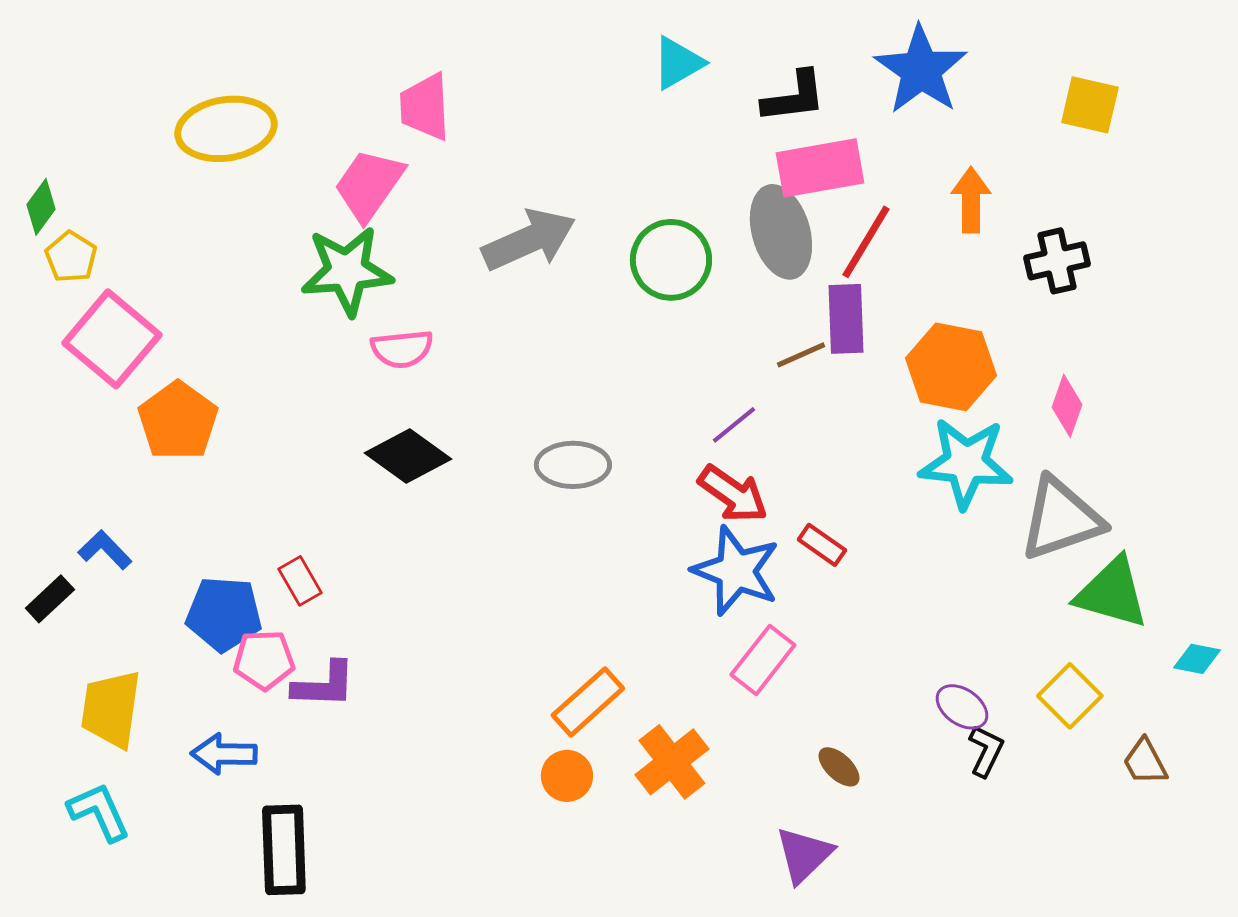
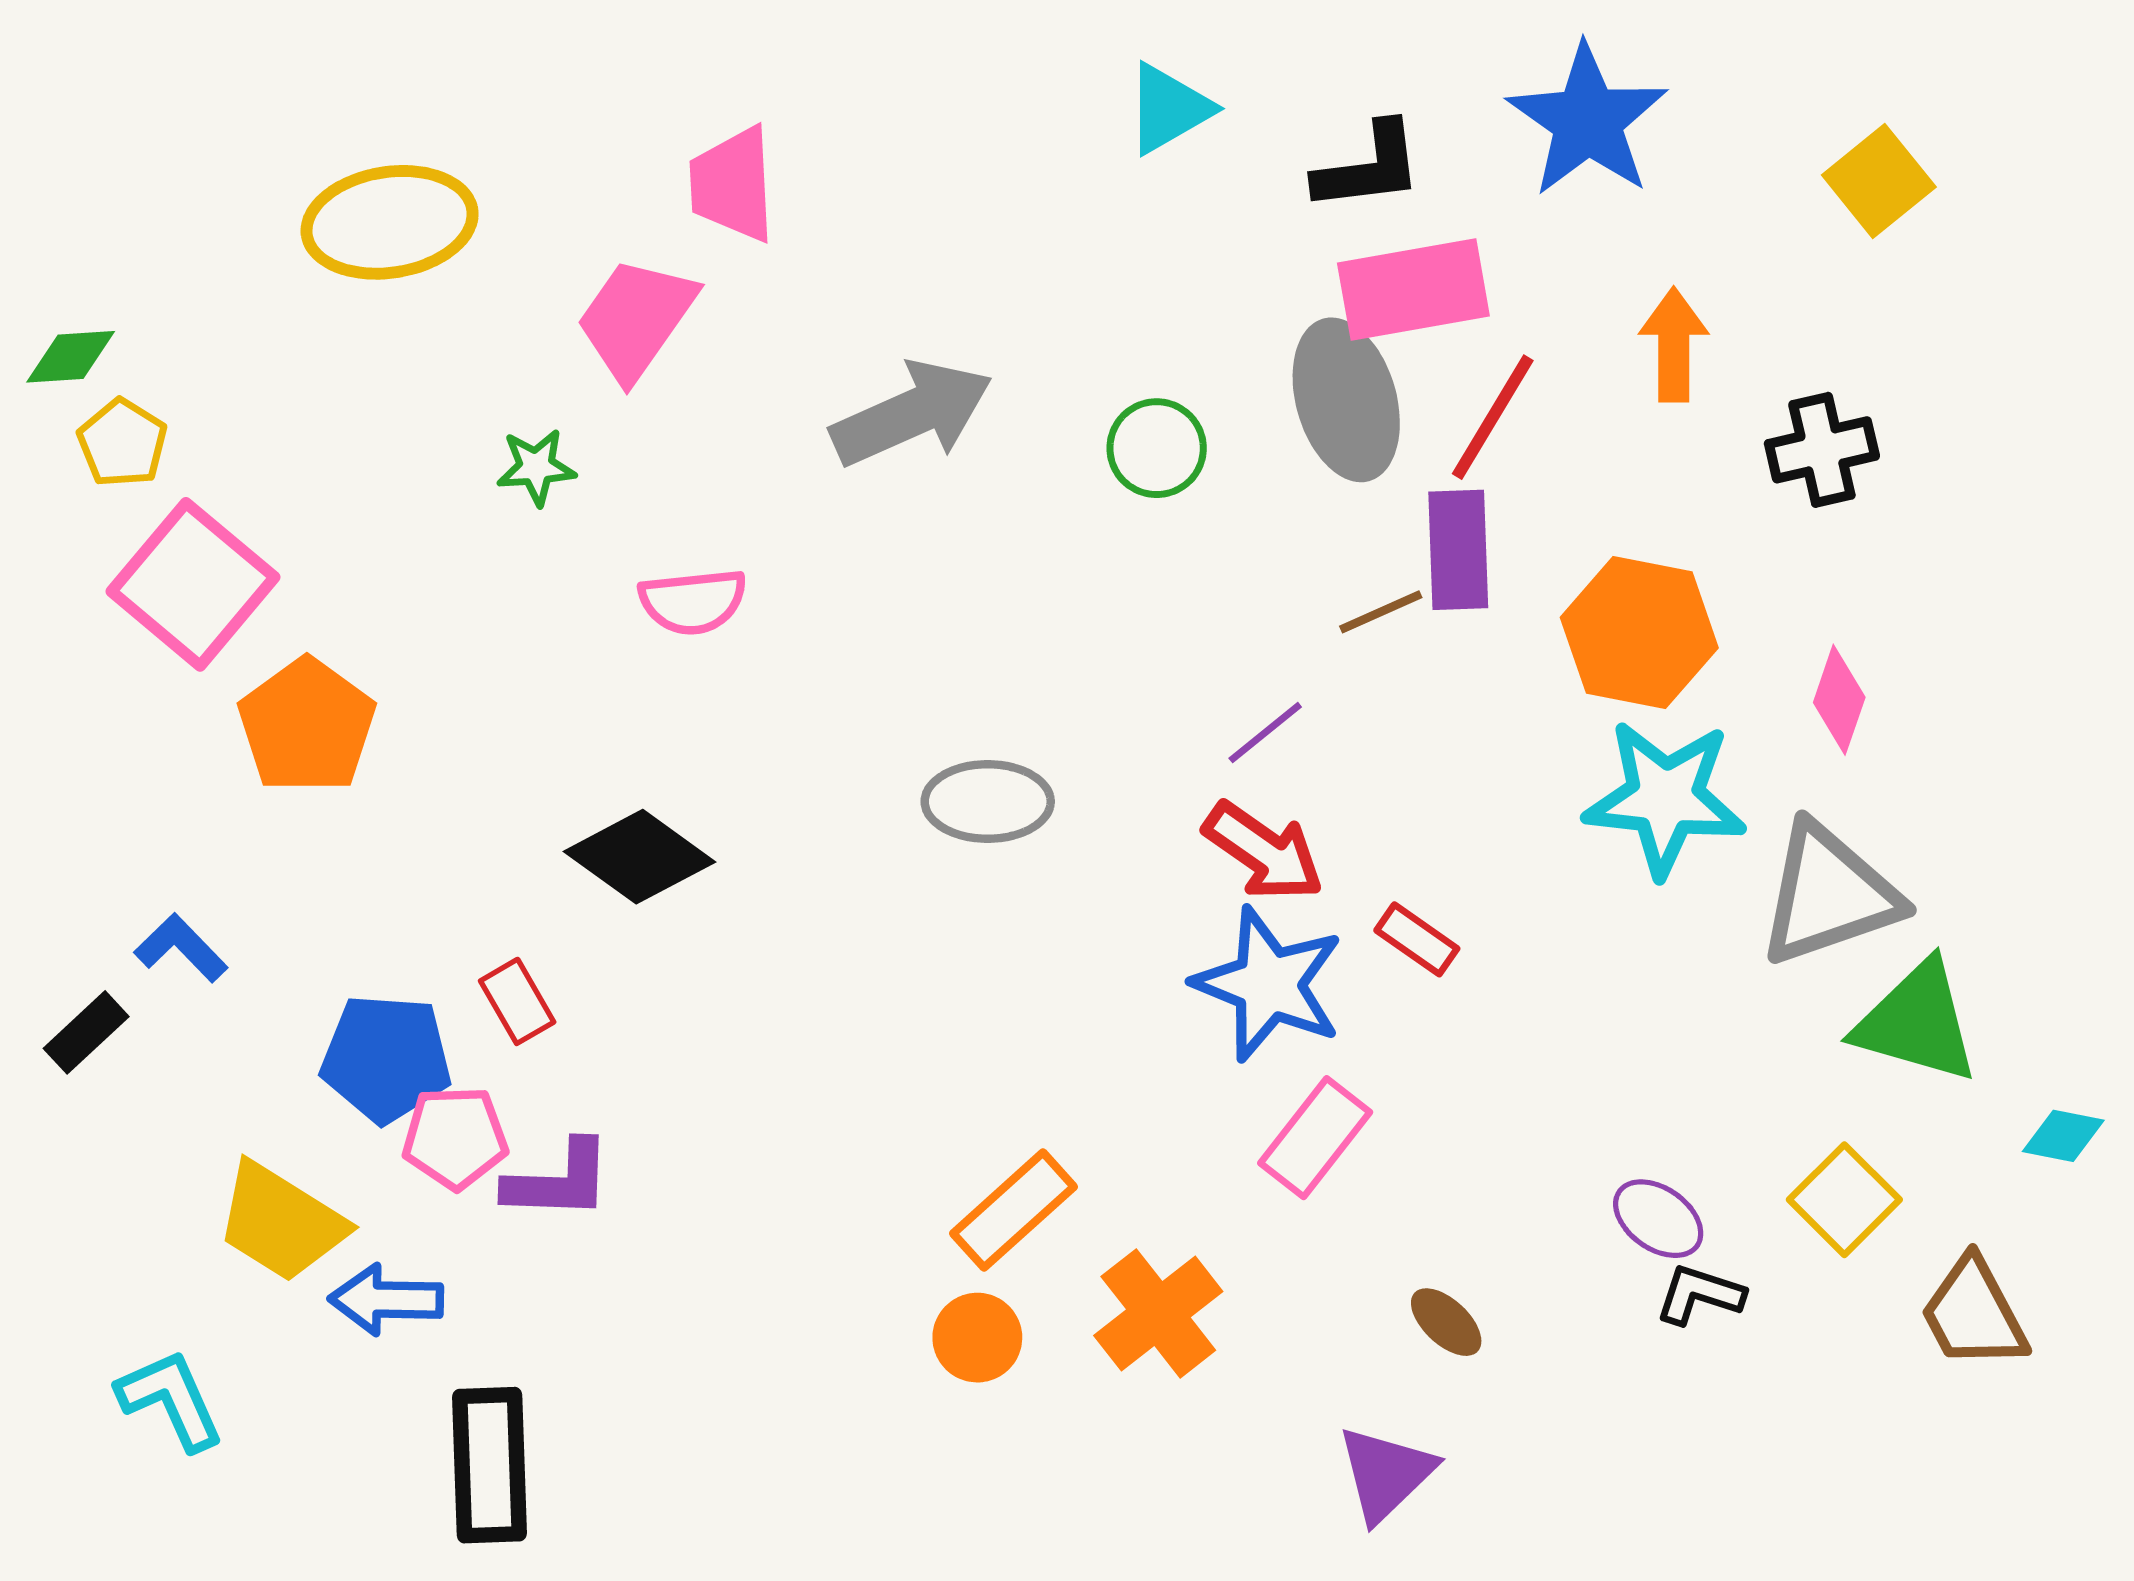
yellow square: (1090, 105) -> (1879, 181), turned 38
green diamond: (41, 207) -> (71, 357), turned 50
green circle: (671, 260) -> (1157, 448), size x0.7
green star: (347, 271) -> (536, 467), moved, size x0.5
black diamond: (408, 456) -> (639, 857), moved
yellow trapezoid: (111, 709) -> (281, 1222), moved, turned -66
black L-shape: (986, 751) -> (1700, 1294), turned -98
brown trapezoid: (1145, 762) -> (1974, 1313), size x1.4

